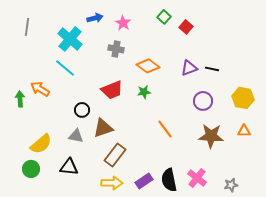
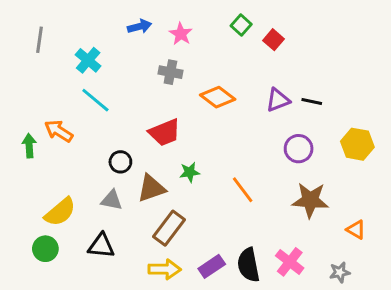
cyan cross: (70, 39) -> (88, 60), moved, size x0.7
green star: (144, 92) -> (190, 172), moved
orange triangle: (244, 131) -> (356, 230), moved, turned 32

